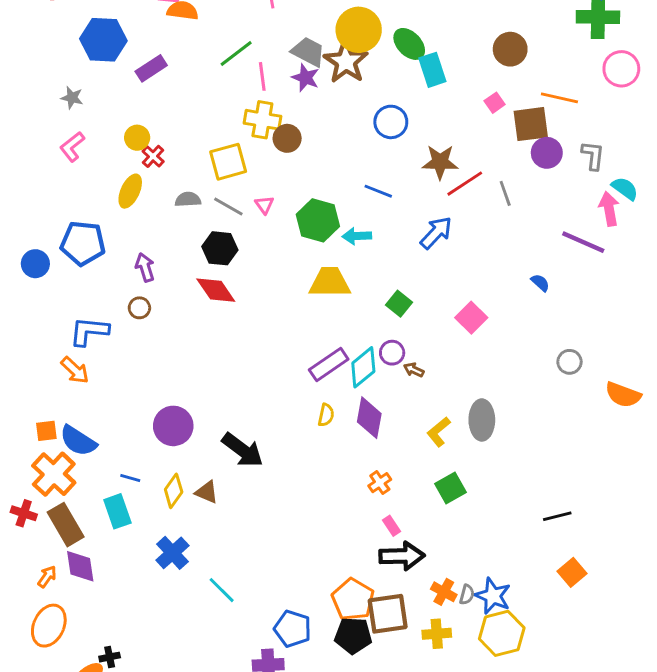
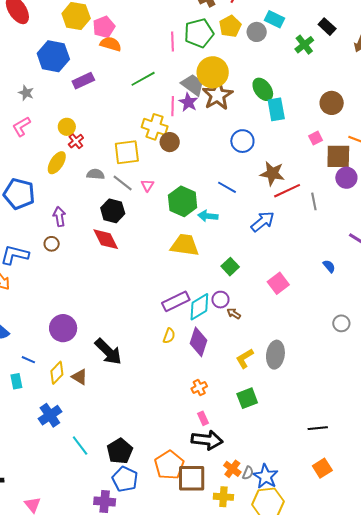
yellow circle: (359, 30) -> (213, 72), moved
pink line: (262, 76) -> (173, 106), moved
cyan rectangle: (117, 511) -> (16, 381), size x0.7
black pentagon: (353, 636) -> (120, 451), moved, turned 30

